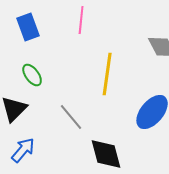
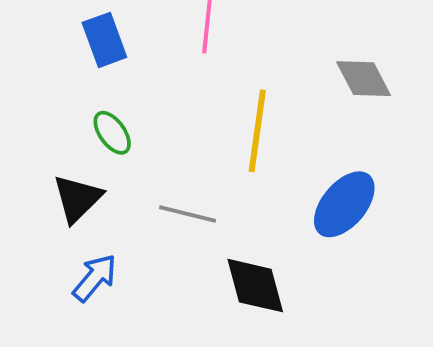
gray line: (71, 117) -> (188, 214), turned -36

